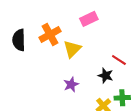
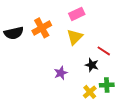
black semicircle: (19, 40) -> (14, 33), turned -102
yellow triangle: (72, 49) -> (75, 37), moved

